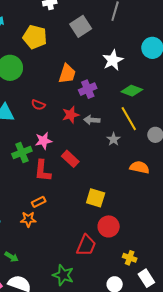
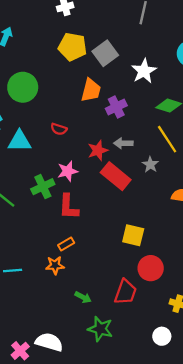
gray square: (81, 26) -> (105, 53), moved
yellow pentagon: (35, 37) -> (72, 47), moved
red star: (71, 115) -> (98, 150), moved
red rectangle: (70, 159) -> (116, 176), moved, size x1.4
green arrow: (12, 257) -> (83, 297), moved

